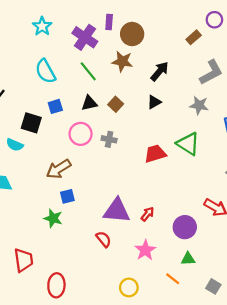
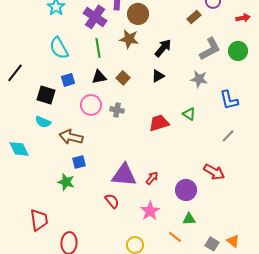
green line: (88, 71) -> (98, 48), turned 30
green triangle: (188, 144) -> (189, 114), size x0.6
cyan semicircle: (15, 145) -> (43, 122), moved
brown arrow: (59, 169) -> (71, 137), turned 45

